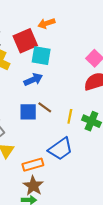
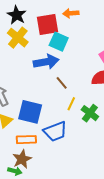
blue arrow: (33, 80) -> (46, 62), size x1.4
brown line: (45, 107) -> (62, 83), moved
blue square: (28, 112) -> (30, 112), moved, size x1.4

